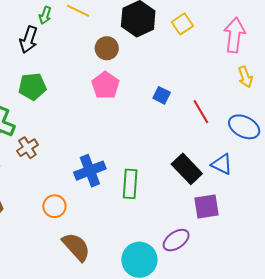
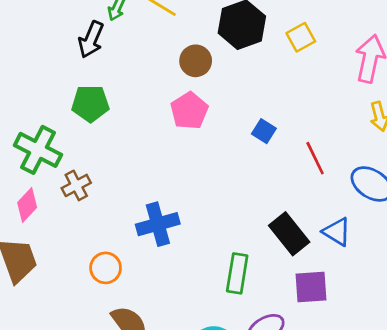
green rectangle: (130, 184) -> (237, 273), moved

